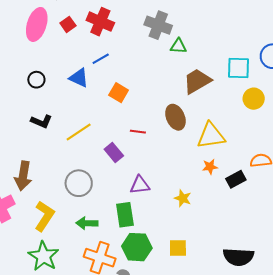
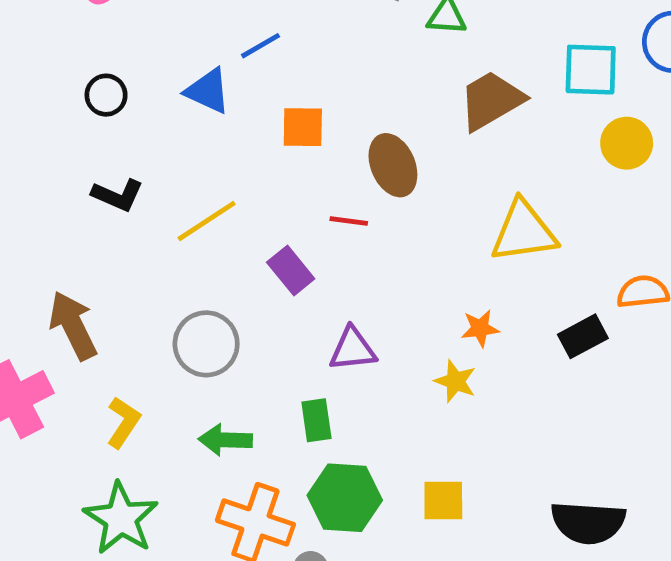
orange square: (119, 93) -> (303, 127), turned -30
brown ellipse: (175, 117) -> (393, 165), moved
orange star: (210, 167) -> (480, 328), moved
brown arrow: (23, 176) -> (73, 326), turned 144
green rectangle: (125, 215) -> (316, 420), size x0.7
yellow L-shape: (44, 216) -> (123, 422), size x0.7

